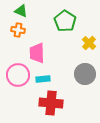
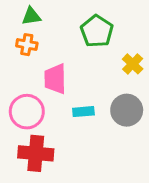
green triangle: (21, 11) -> (31, 16), turned -32
cyan rectangle: (43, 79) -> (83, 112), moved
red cross: (51, 103) -> (36, 153), moved

